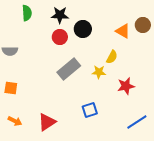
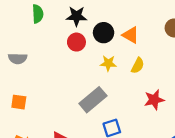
orange triangle: (123, 31) -> (131, 35), moved
gray rectangle: (69, 69) -> (93, 100), moved
yellow star: (99, 72) -> (108, 63), moved

